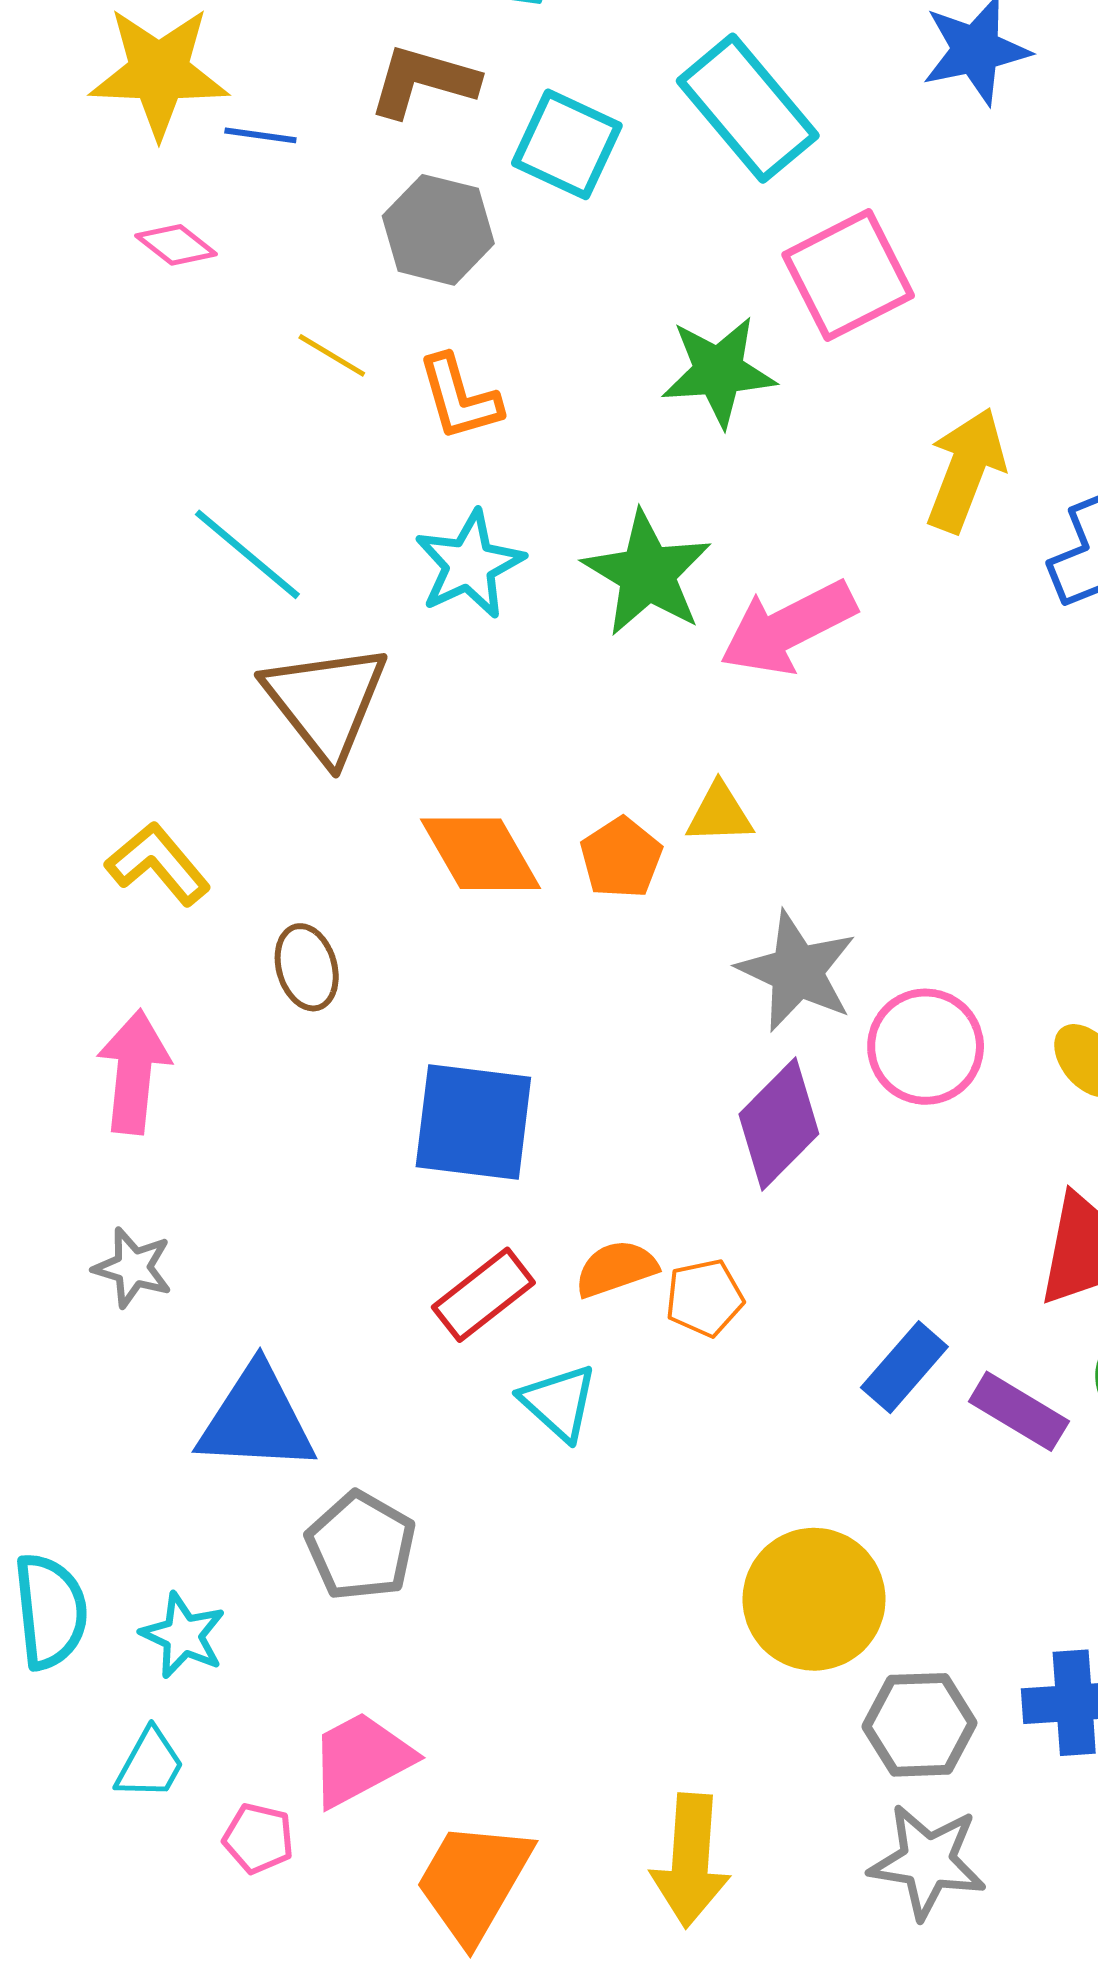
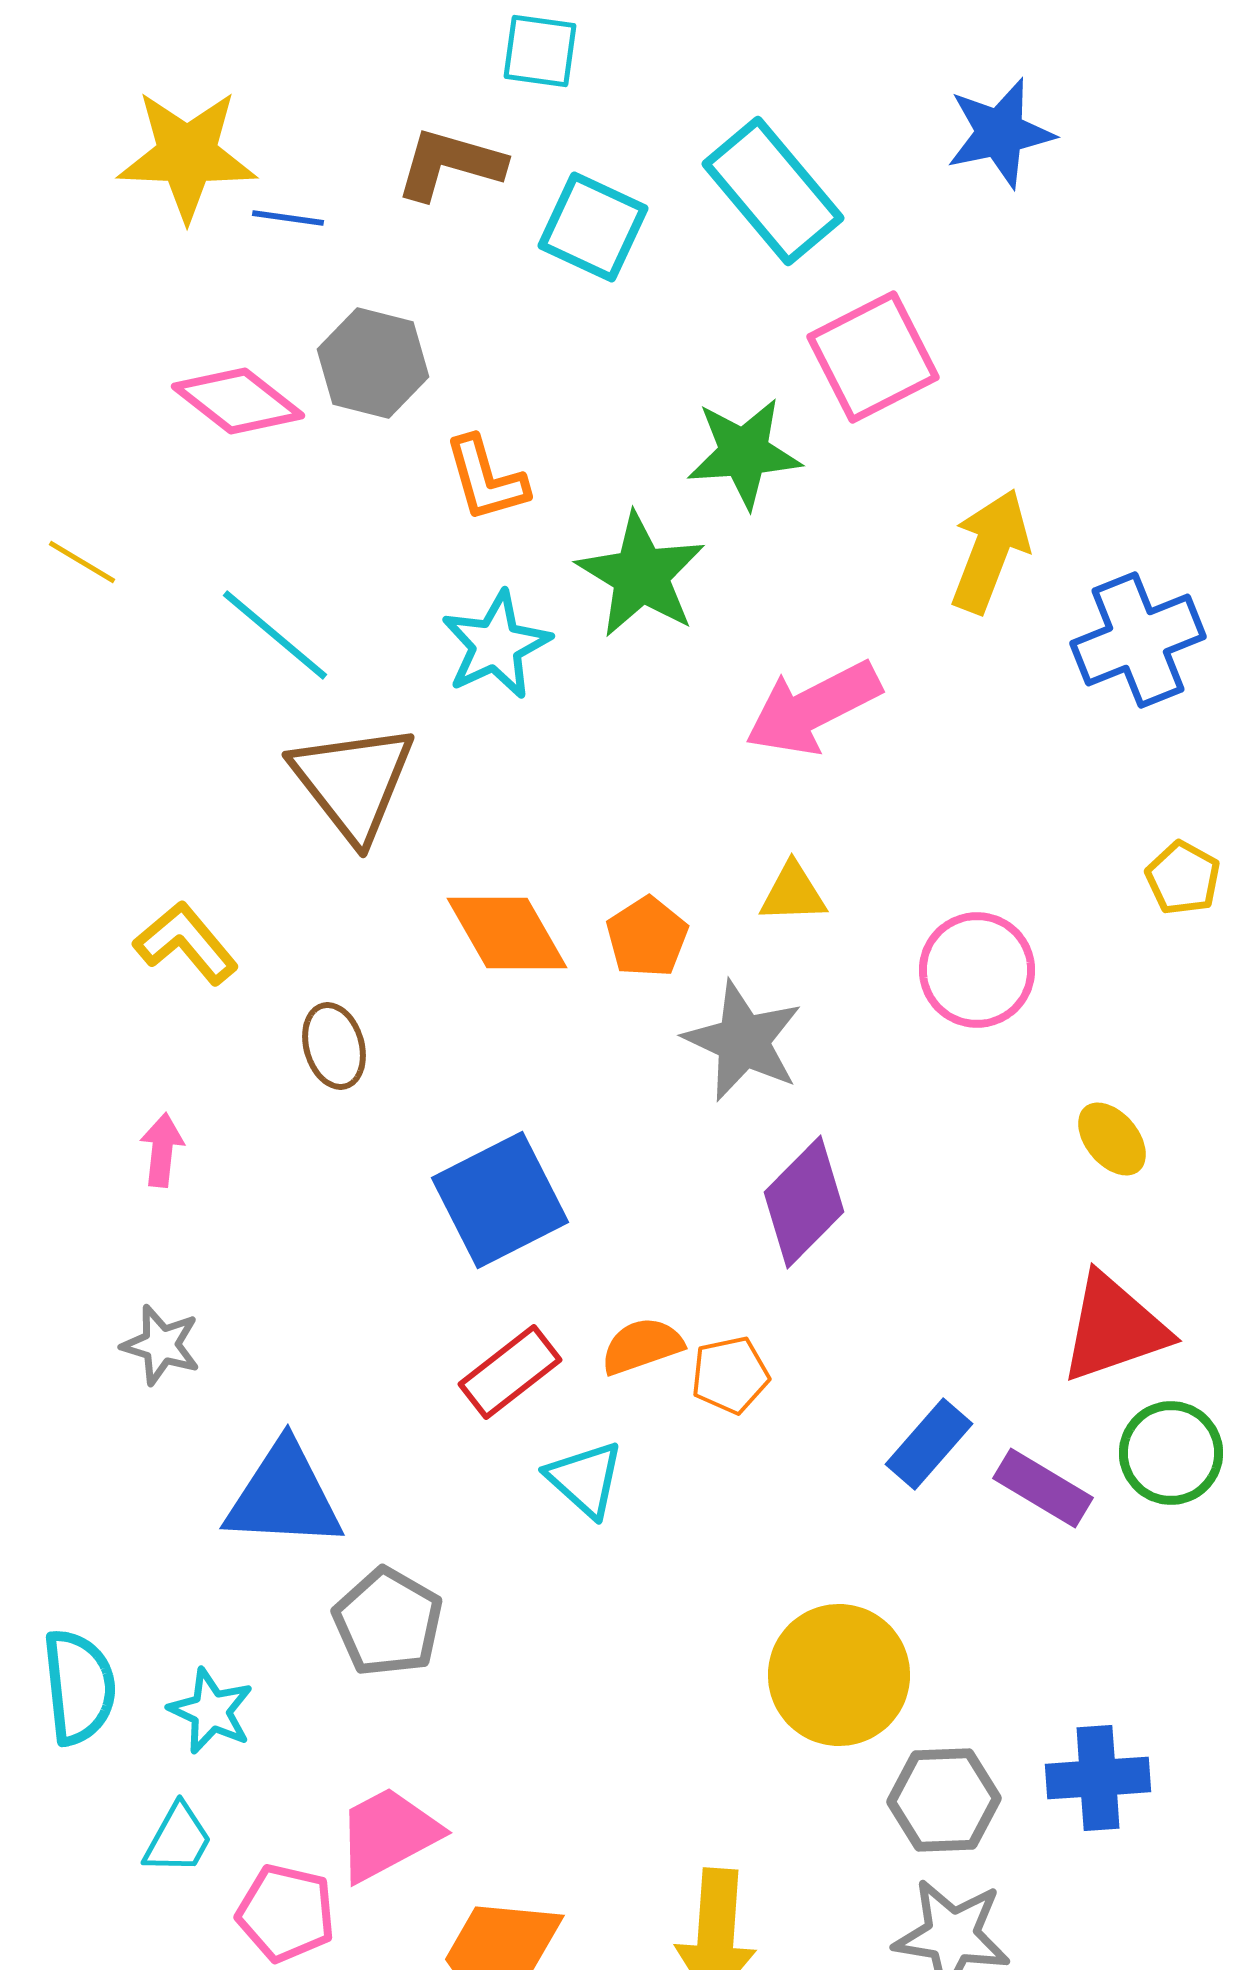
gray hexagon: (438, 230) -> (373, 363), moved
pink diamond: (176, 245) -> (238, 401), moved, size x1.6
yellow line: (332, 355) -> (82, 562), moved
green star: (647, 573) -> (641, 575), moved
yellow triangle: (720, 814) -> (793, 893), moved
gray star: (797, 971) -> (743, 1041), moved
pink circle: (926, 1047) -> (977, 970), moved
pink arrow: (134, 1072) -> (162, 1150), size x0.6
blue square: (473, 1122) -> (500, 1200), turned -34
pink pentagon: (258, 1838) -> (286, 1913), size x1.4

